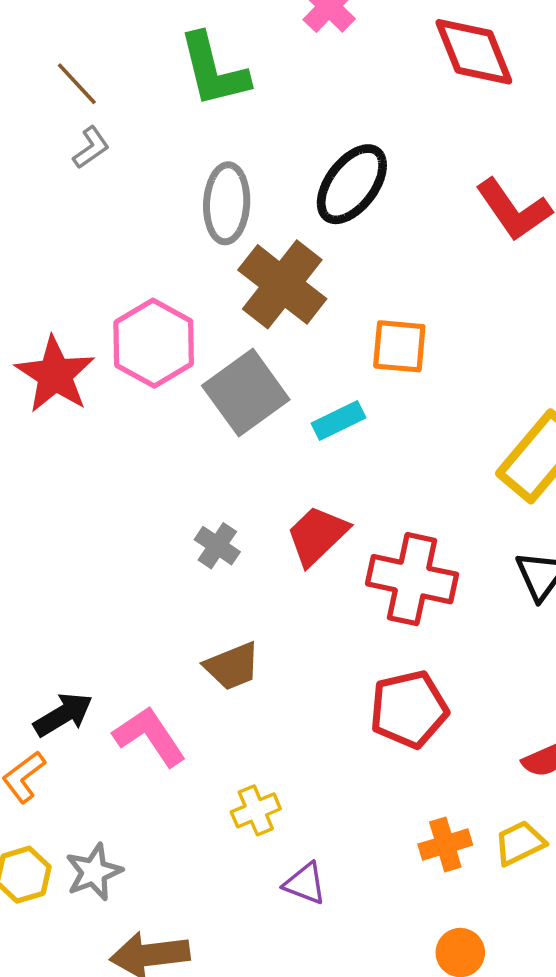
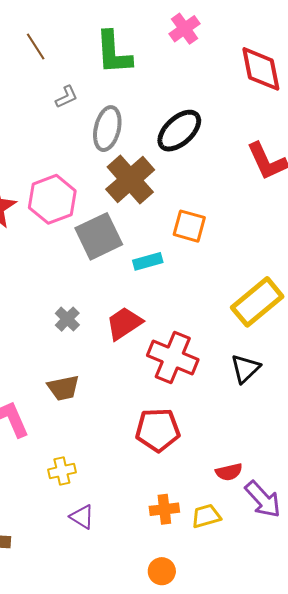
gray L-shape: (91, 148) -> (67, 97), moved

